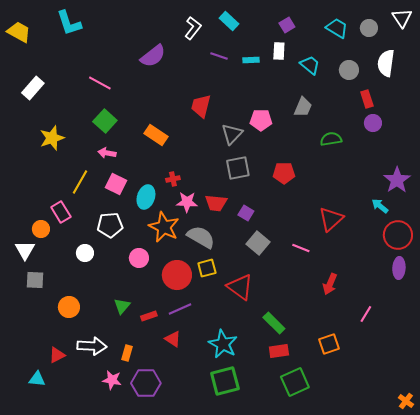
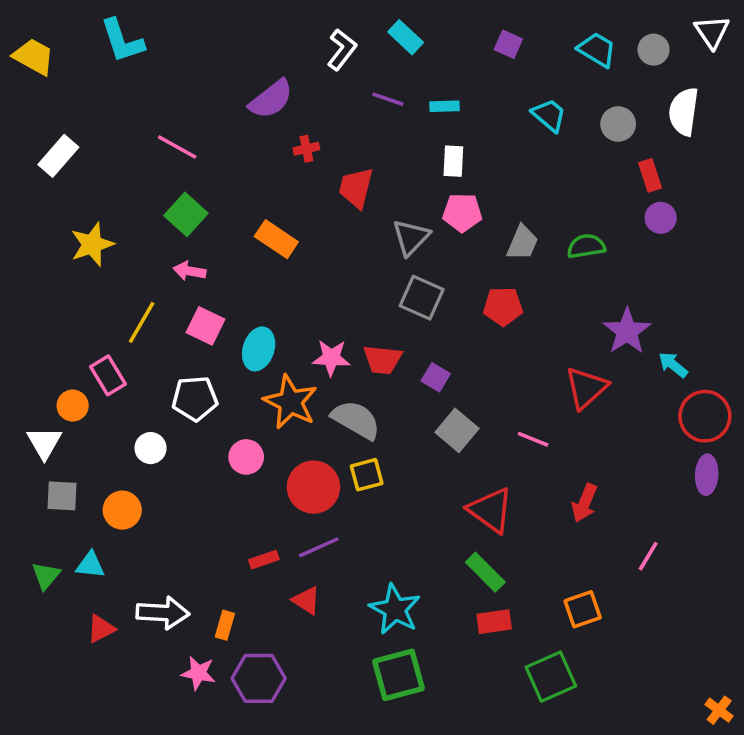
purple square: (287, 25) -> (508, 44), turned -35
white rectangle: (279, 51) -> (453, 161), moved
gray trapezoid: (303, 107) -> (522, 243), moved
gray square: (238, 168) -> (422, 298), turned 35
red cross: (173, 179) -> (306, 149), moved
purple star: (397, 180) -> (627, 331), moved
red triangle: (240, 287) -> (491, 510), moved
green triangle: (122, 306) -> (46, 576), moved
orange circle: (69, 307) -> (122, 510), moved
cyan triangle: (37, 379) -> (90, 565), moved
green square: (295, 382) -> (551, 677), moved

